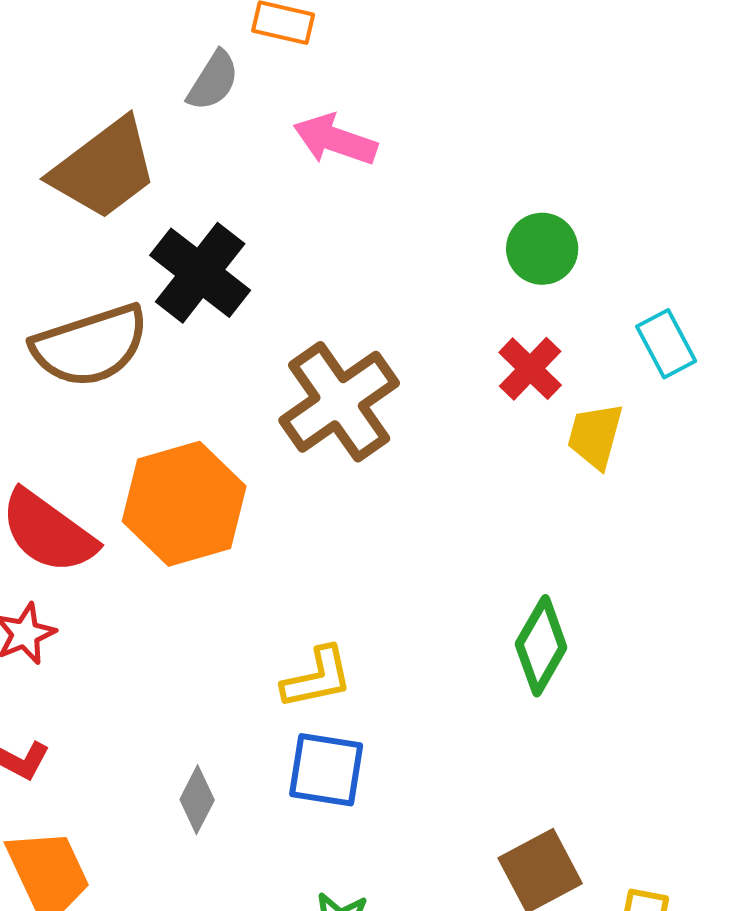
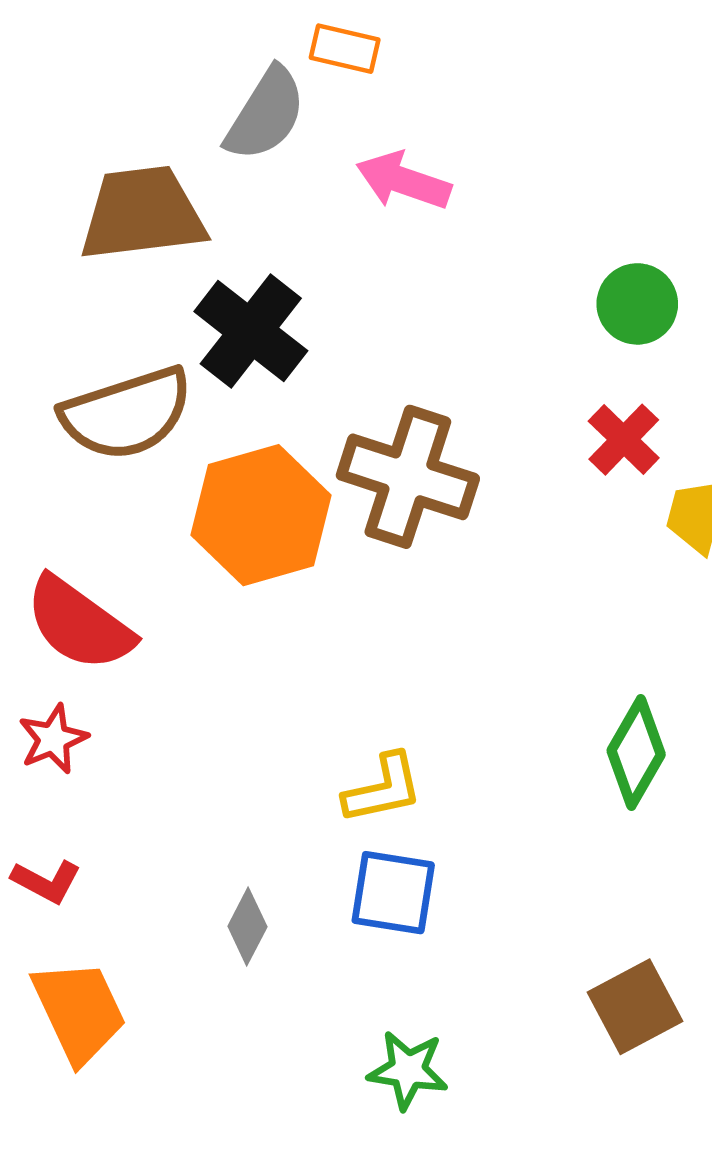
gray semicircle: (213, 81) -> (266, 114), size x1.4
brown trapezoid: (104, 169) -> (142, 214), turned -150
brown cross: (339, 402) -> (408, 477), turned -37
orange hexagon: (184, 504) -> (261, 515), moved

